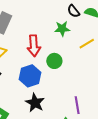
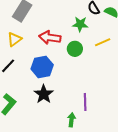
red arrow: (34, 46) -> (50, 37), turned 95
green circle: (54, 61) -> (75, 49), moved

